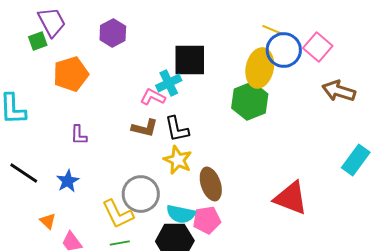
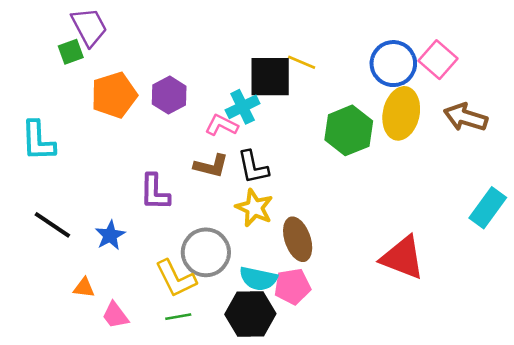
yellow line: (273, 30) -> (302, 62), moved
purple hexagon: (113, 33) -> (169, 95), moved
yellow ellipse: (260, 68) -> (401, 113), moved
purple L-shape: (79, 135) -> (155, 192), moved, size x1.4
orange triangle: (48, 221) -> (84, 288), turned -36

